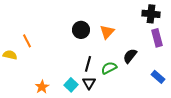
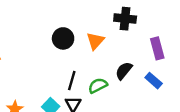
black cross: (151, 14) -> (125, 19), moved
blue rectangle: (158, 77) -> (154, 81), moved

